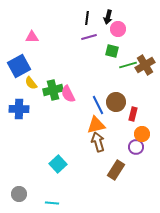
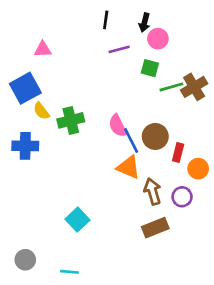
black line: (87, 18) -> (106, 20), moved
pink semicircle: (68, 94) -> (118, 126), moved
orange triangle: (96, 125) -> (128, 167), turned 36
orange circle: (142, 134) -> (198, 169), moved
brown arrow: (98, 142) -> (153, 191), moved
brown rectangle: (116, 170) -> (155, 228), turned 36

